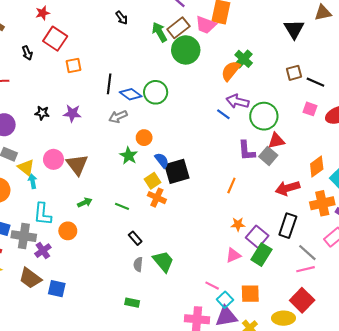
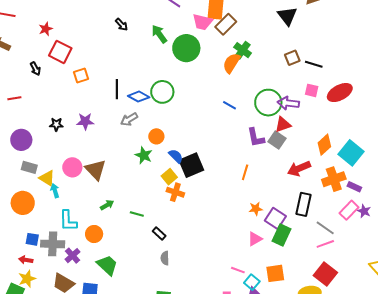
brown rectangle: (178, 28) -> (226, 24), moved
purple arrow: (237, 101) -> (288, 103), moved
green line: (122, 206) -> (137, 214), moved
green trapezoid: (163, 261) -> (107, 265), moved

